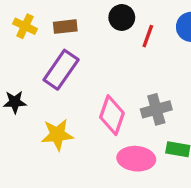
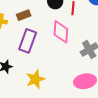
pink diamond: (112, 115) -> (61, 32), moved

